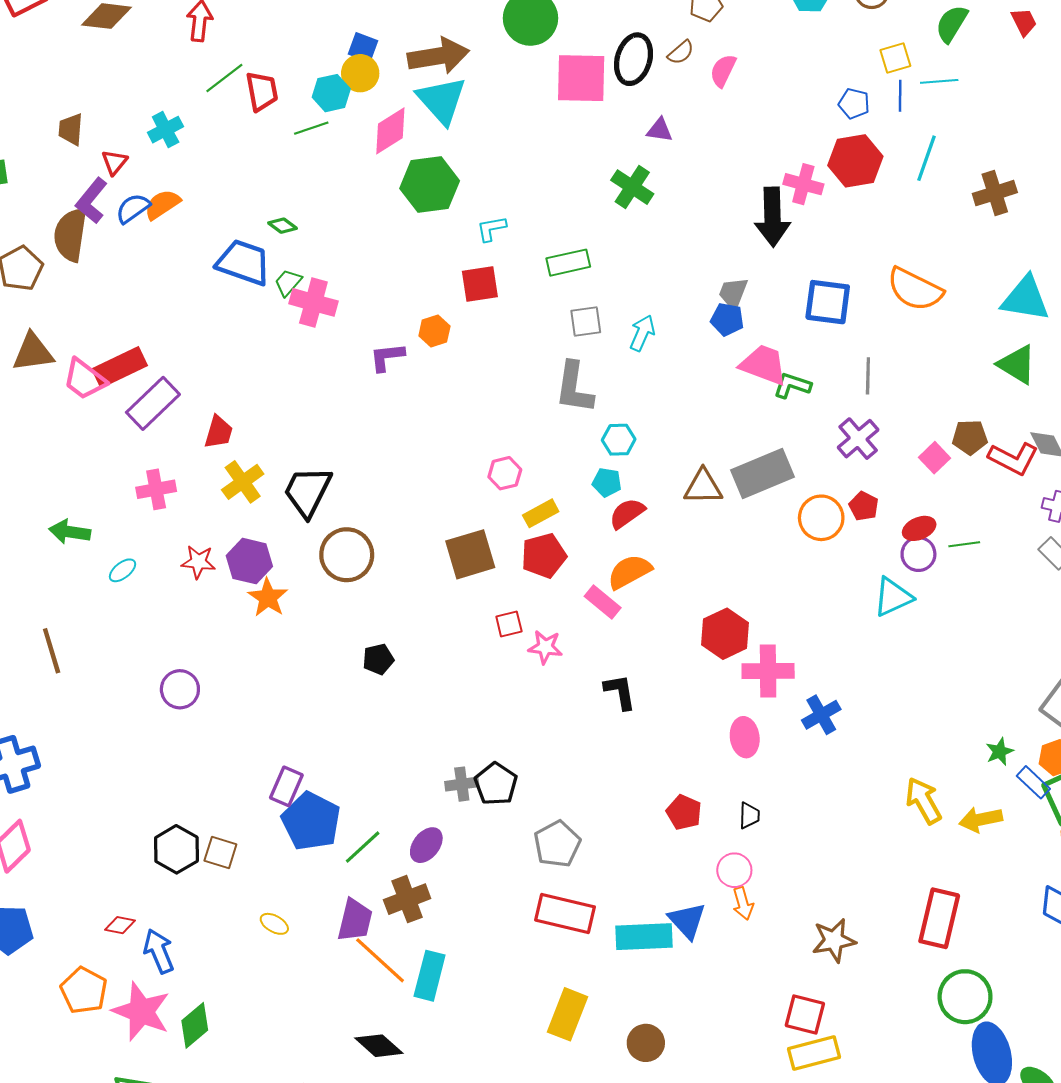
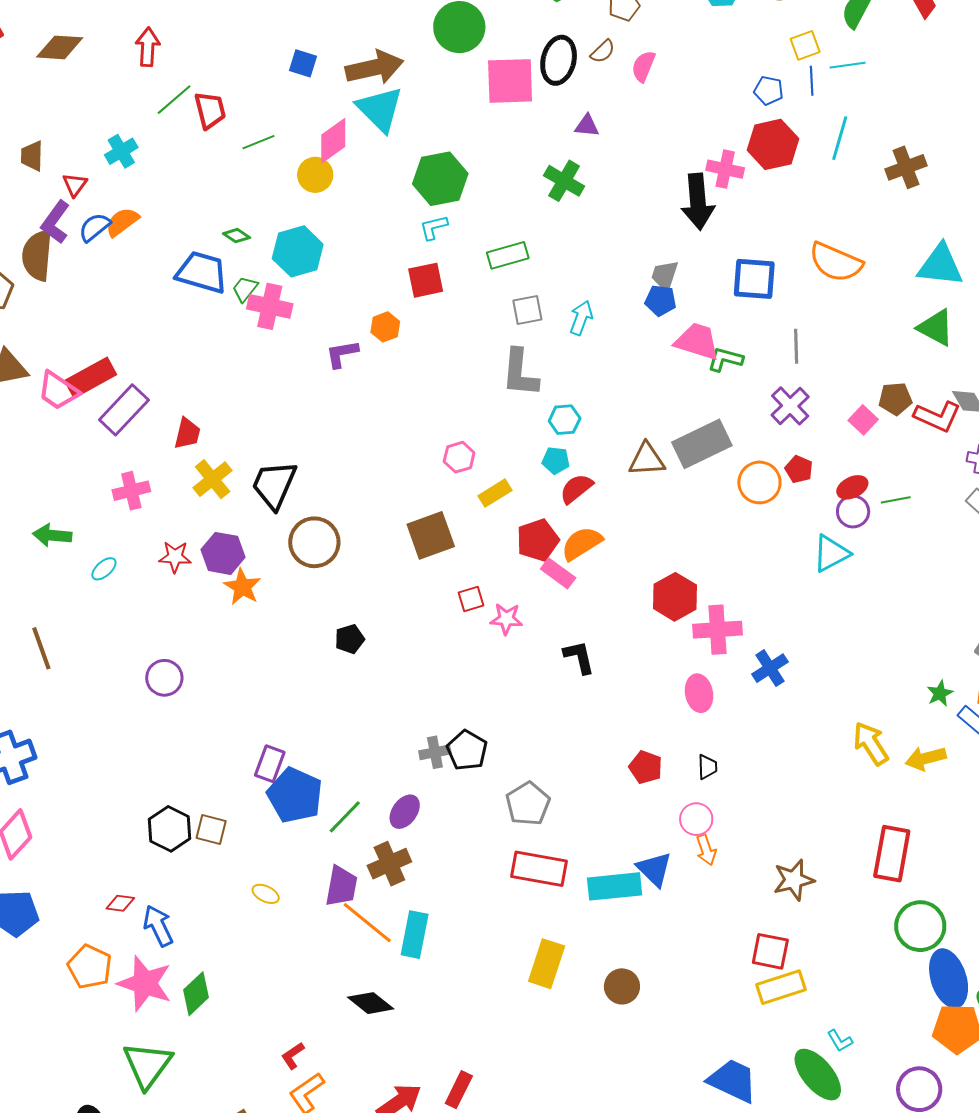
yellow circle: (360, 73) -> (315, 175), moved
cyan hexagon: (331, 93) -> (298, 251), moved, size x1.4
green hexagon: (430, 185) -> (440, 179), moved
red pentagon: (544, 556) -> (538, 540), moved

